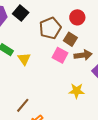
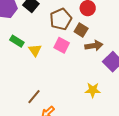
pink square: (60, 55) -> (62, 45), moved
yellow star: (77, 91) -> (93, 90), moved

